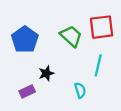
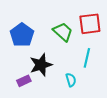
black star: (46, 73) -> (41, 65), size x1.6

